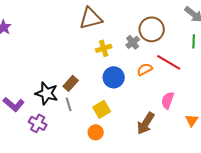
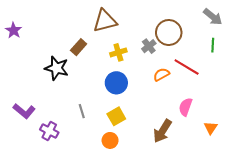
blue circle: (114, 77) -> (116, 83), moved
brown rectangle: (71, 83) -> (79, 47), moved
black star: (47, 93) -> (57, 68), moved

